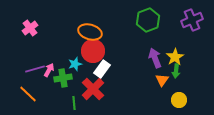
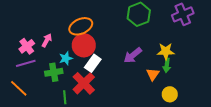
pink cross: (30, 28) -> (27, 46), moved
orange ellipse: (90, 32) -> (81, 26), turned -40
yellow star: (175, 57) -> (166, 51), turned 30
purple arrow: (155, 58) -> (133, 55), moved, turned -108
pink arrow: (49, 70) -> (47, 40), moved

